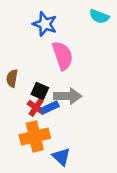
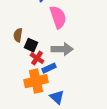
black square: (40, 91) -> (31, 45), moved
blue rectangle: (50, 107) -> (49, 68), moved

